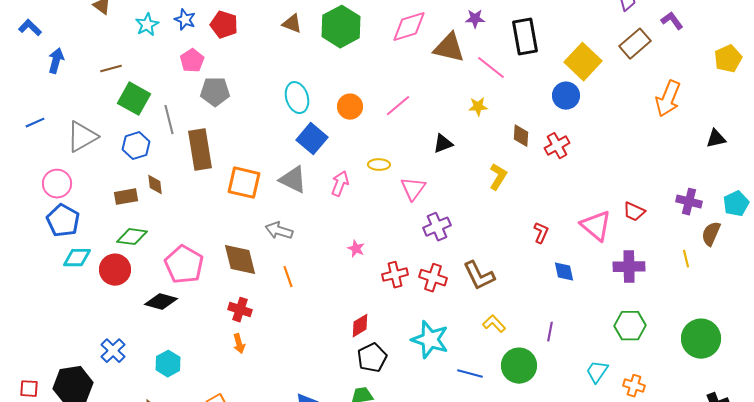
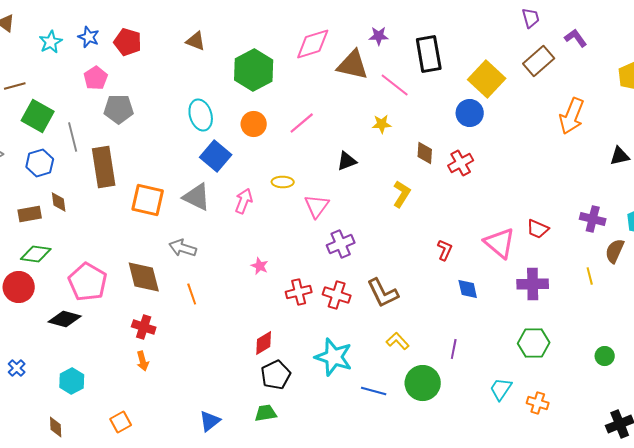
green hexagon: (341, 27) -> (254, 70), moved
green circle: (701, 339) -> (605, 356), size x0.5
blue cross: (113, 351) -> (17, 368), size x0.7

